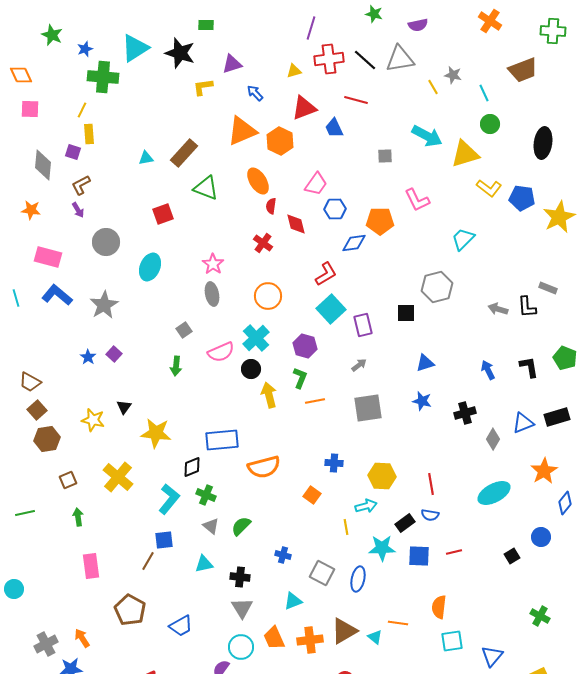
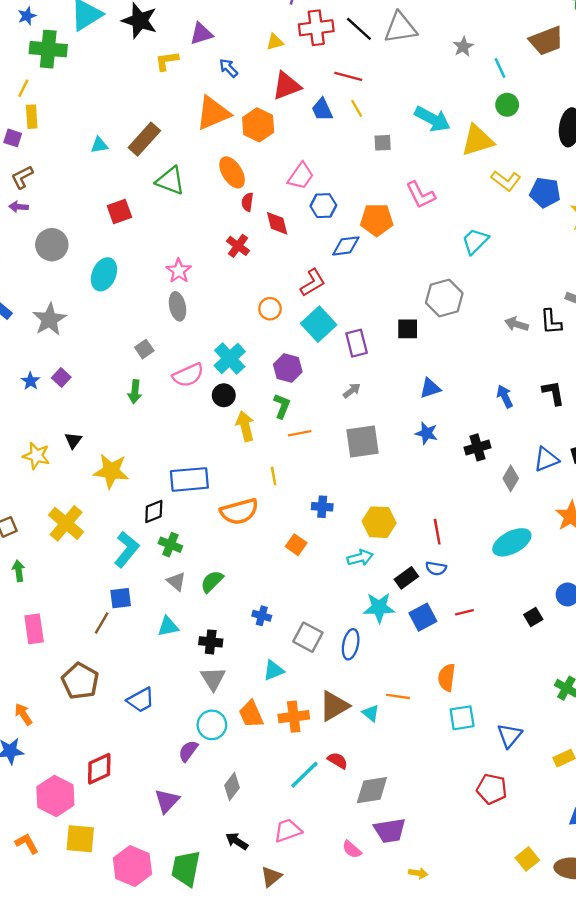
gray star: (453, 75) -> (463, 47), turned 30
yellow line: (433, 87) -> (357, 108), moved
purple arrow: (78, 210) -> (19, 207), turned 126
orange circle: (268, 296) -> (270, 309), moved, size x0.7
yellow line: (346, 527) -> (274, 476), moved
blue square: (419, 556) -> (423, 617), turned -30

